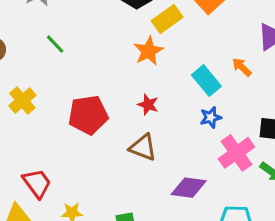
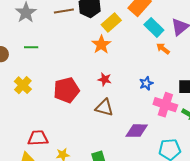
green line: (55, 44) -> (31, 47), moved, turned -40
cyan rectangle: (206, 81) -> (154, 27), moved
pink cross: (236, 153) -> (165, 105), turned -30
red trapezoid: (37, 183) -> (38, 138), turned -50

